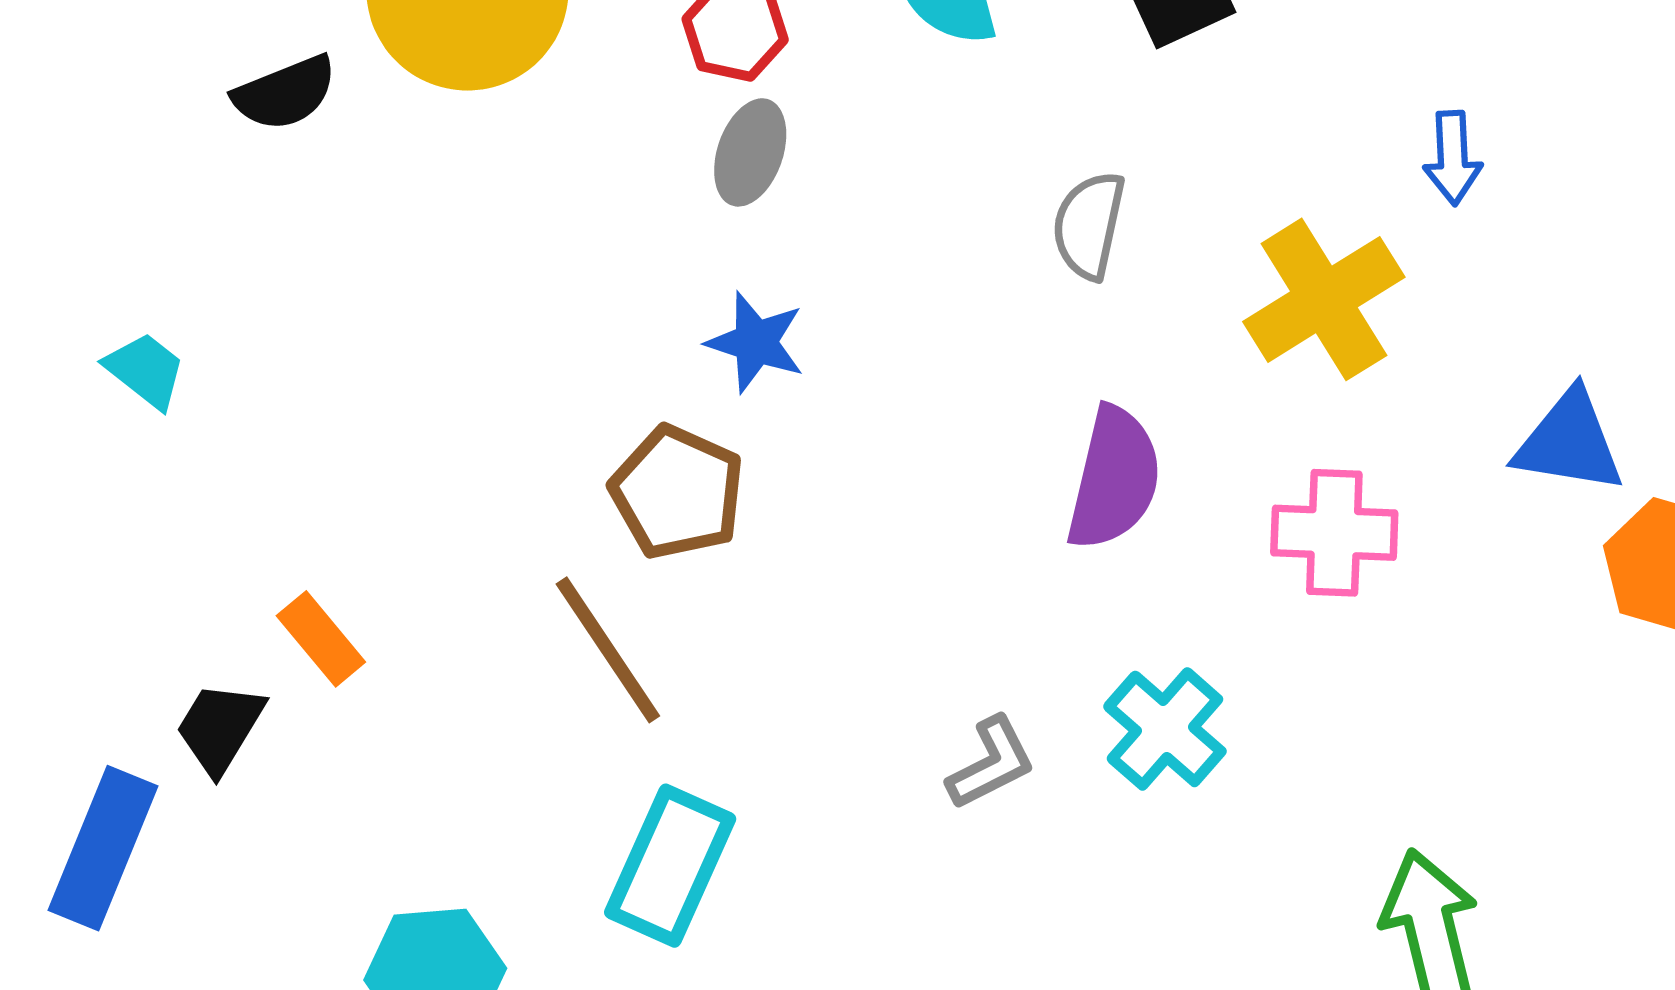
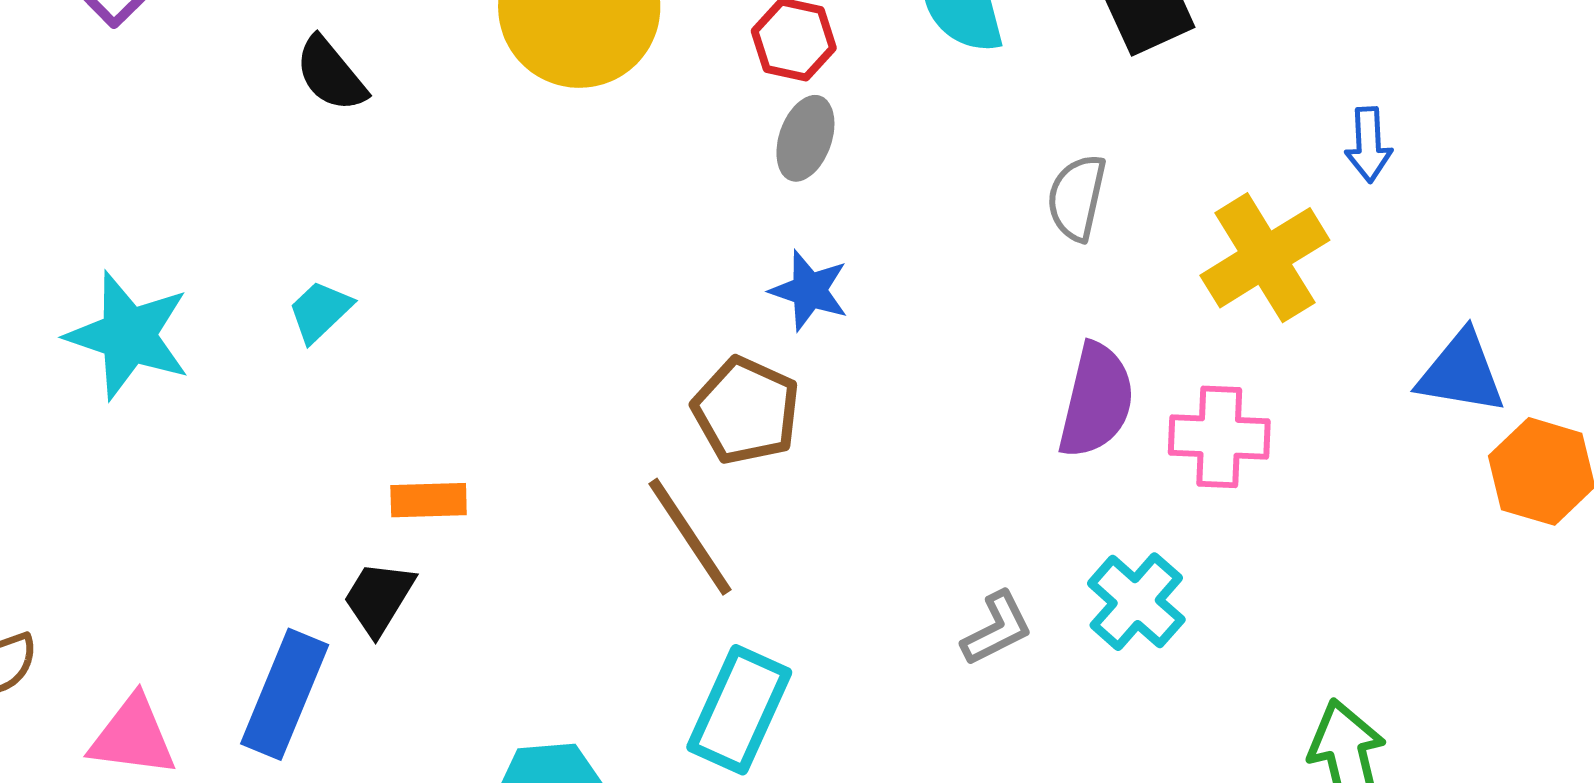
black semicircle: (285, 93) -> (331, 74), moved, turned 72
cyan trapezoid: (145, 370) -> (320, 311), turned -82
pink cross: (1334, 533) -> (1219, 437), moved
orange rectangle: (321, 639) -> (429, 500), moved, turned -52

